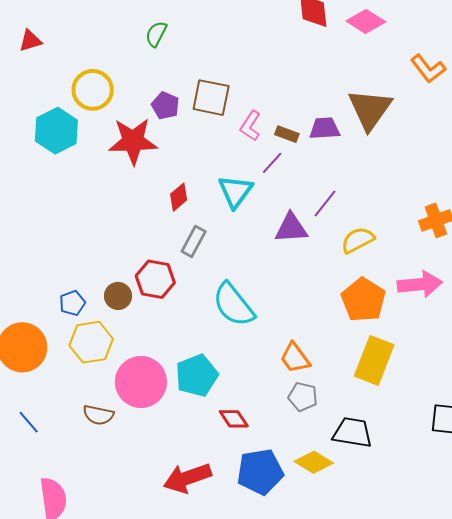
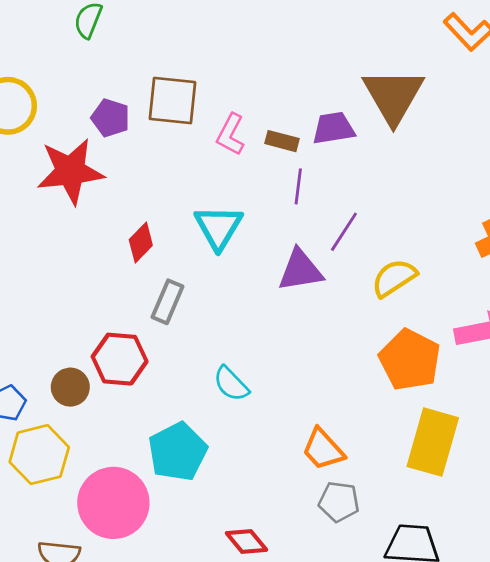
purple line: (272, 163) -> (298, 186), moved, turned -30
cyan semicircle: (234, 305) -> (231, 384), size x0.6
cyan pentagon: (197, 375) -> (178, 452), moved

